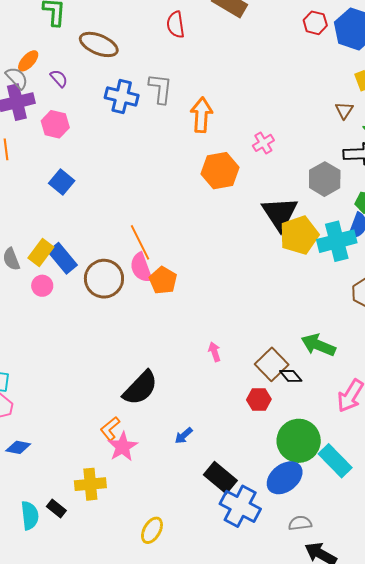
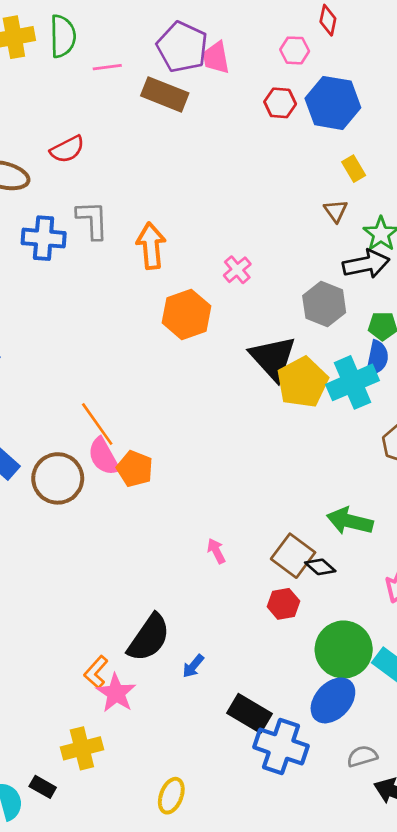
red semicircle: (176, 25) -> (67, 149), moved, turned -100
black semicircle: (140, 388) -> (149, 638), moved

